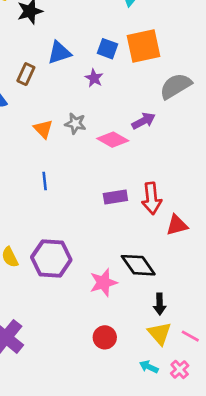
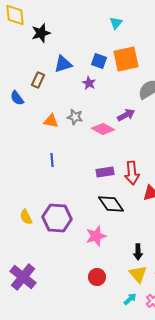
orange triangle: (43, 129) -> (51, 121), turned -35
black diamond: (138, 265) -> (111, 204), moved
cyan arrow: (149, 367) -> (130, 299), turned 112

